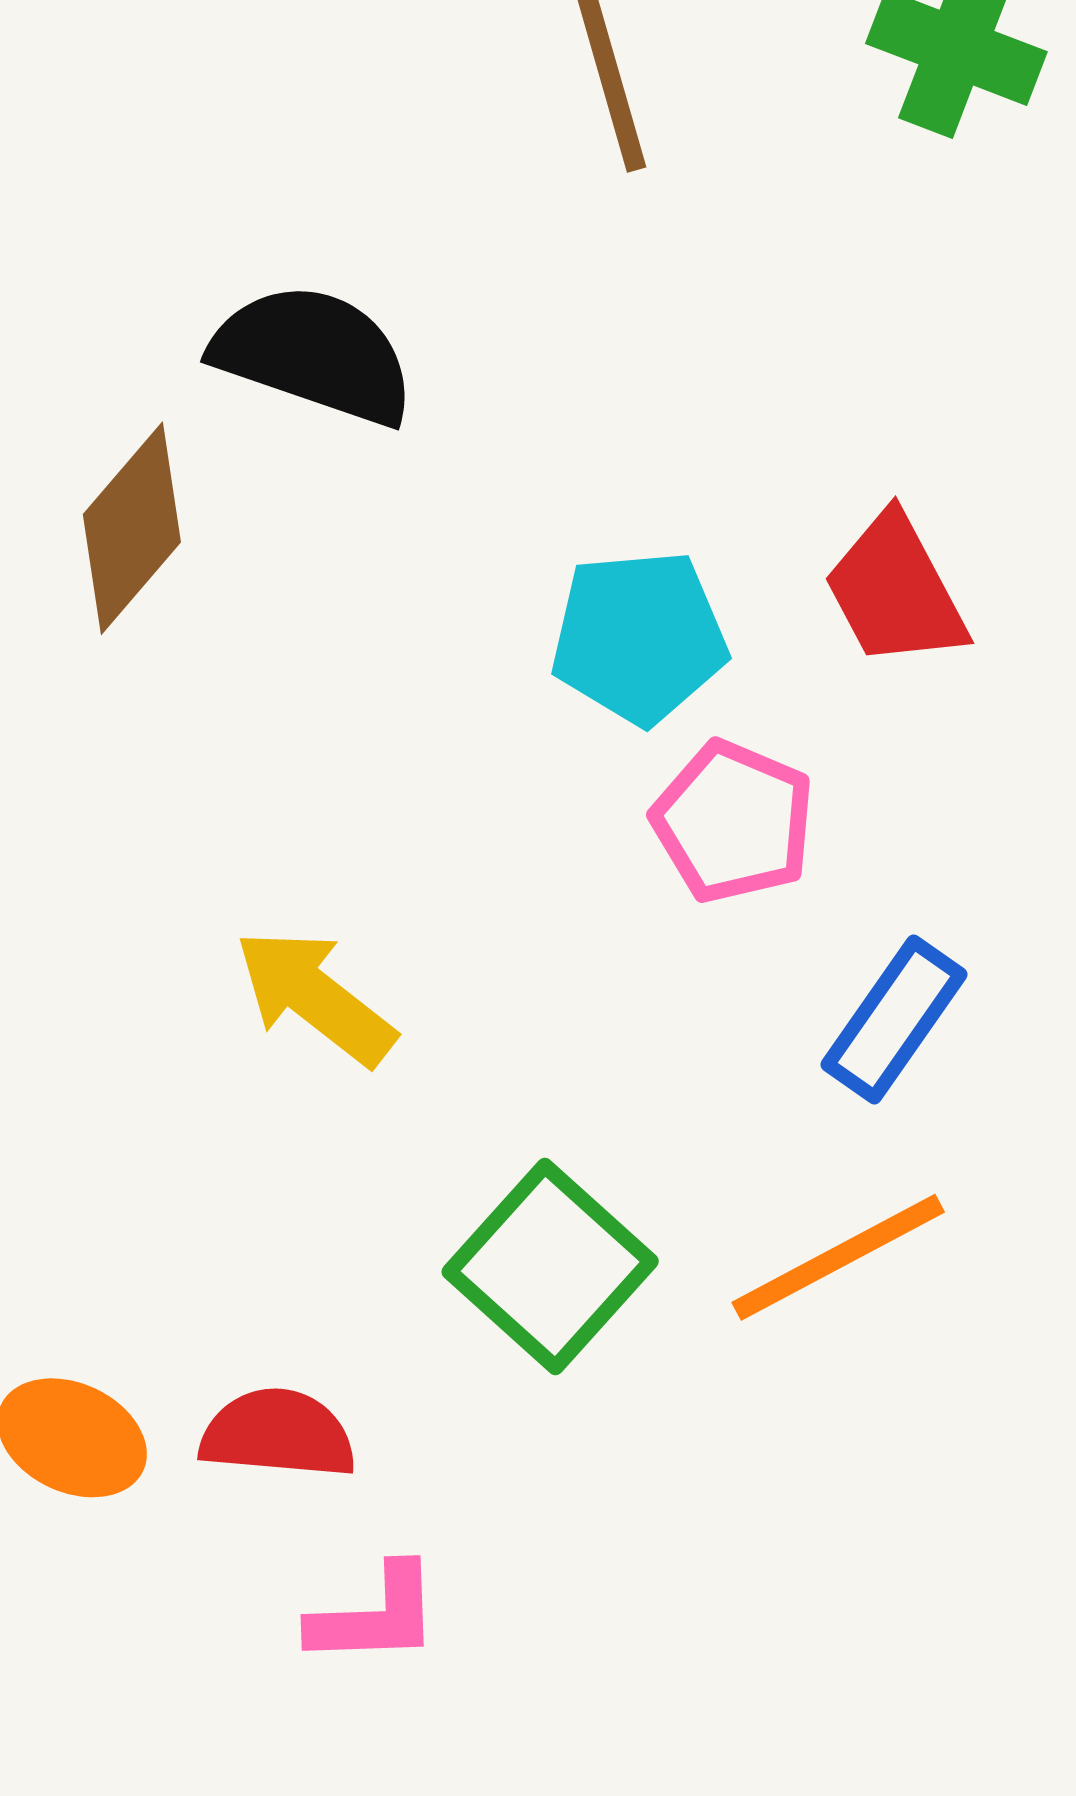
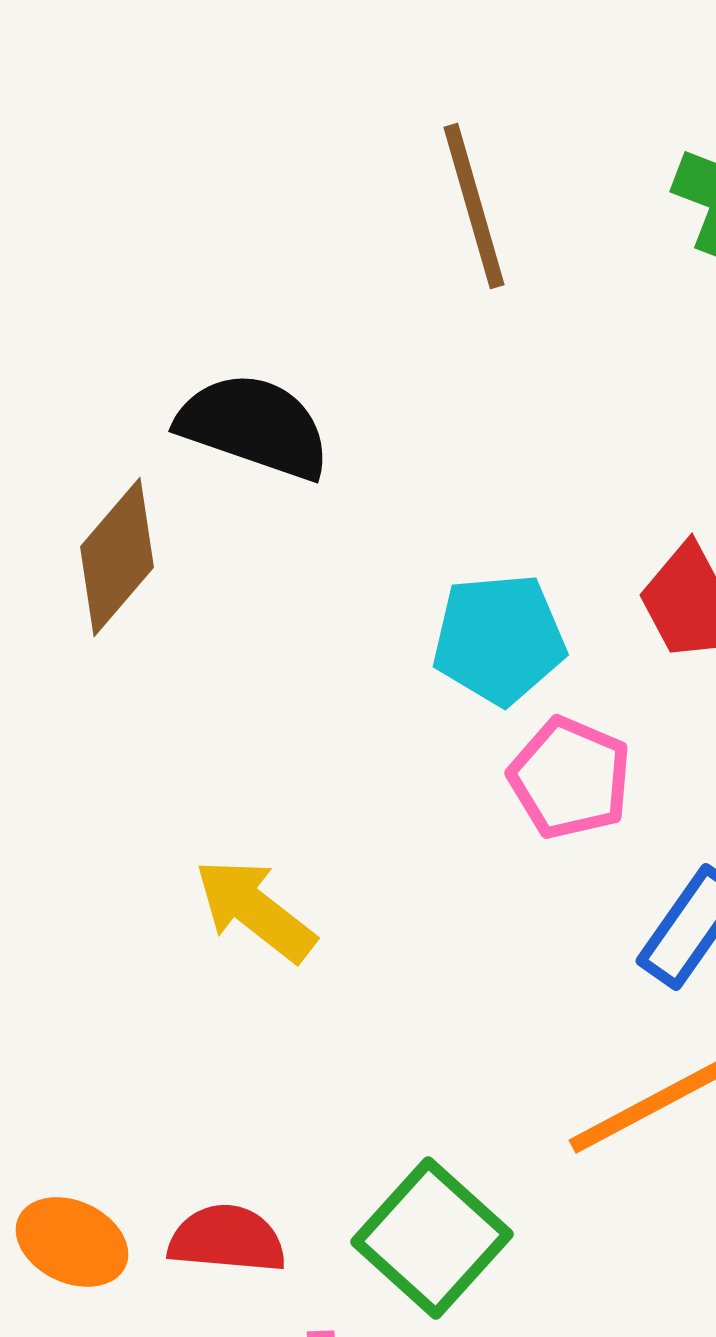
green square: (550, 1267) -> (432, 1238), moved

